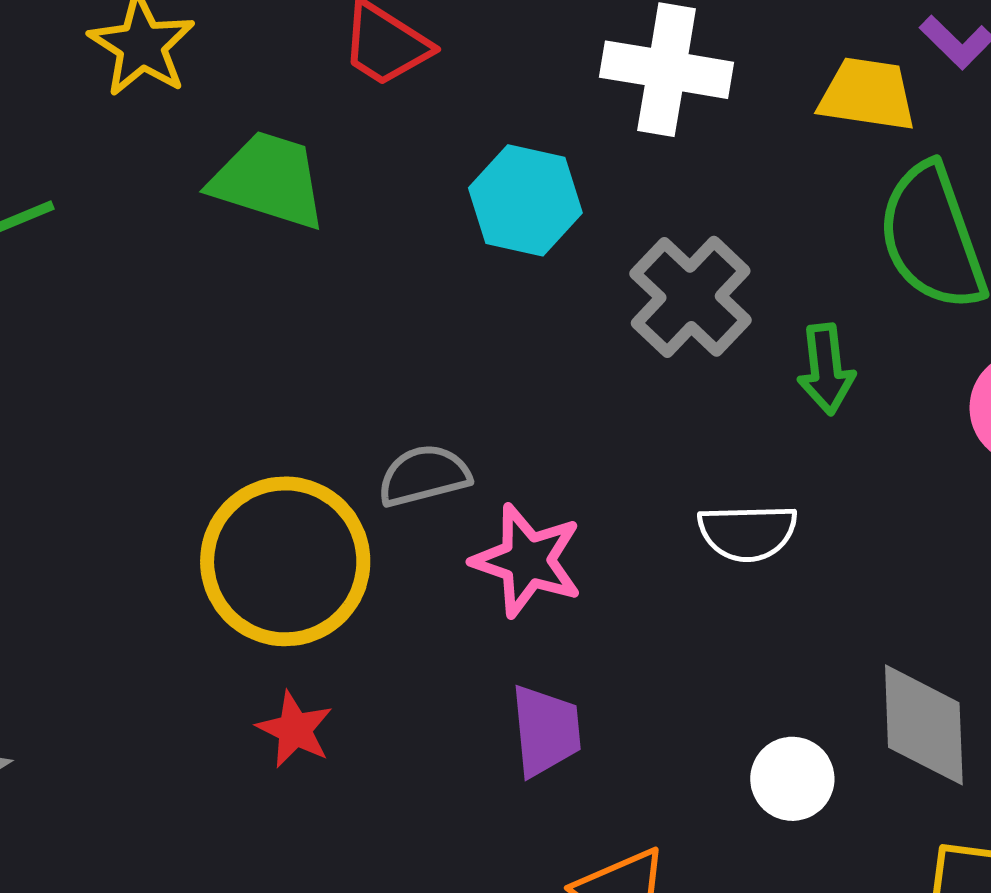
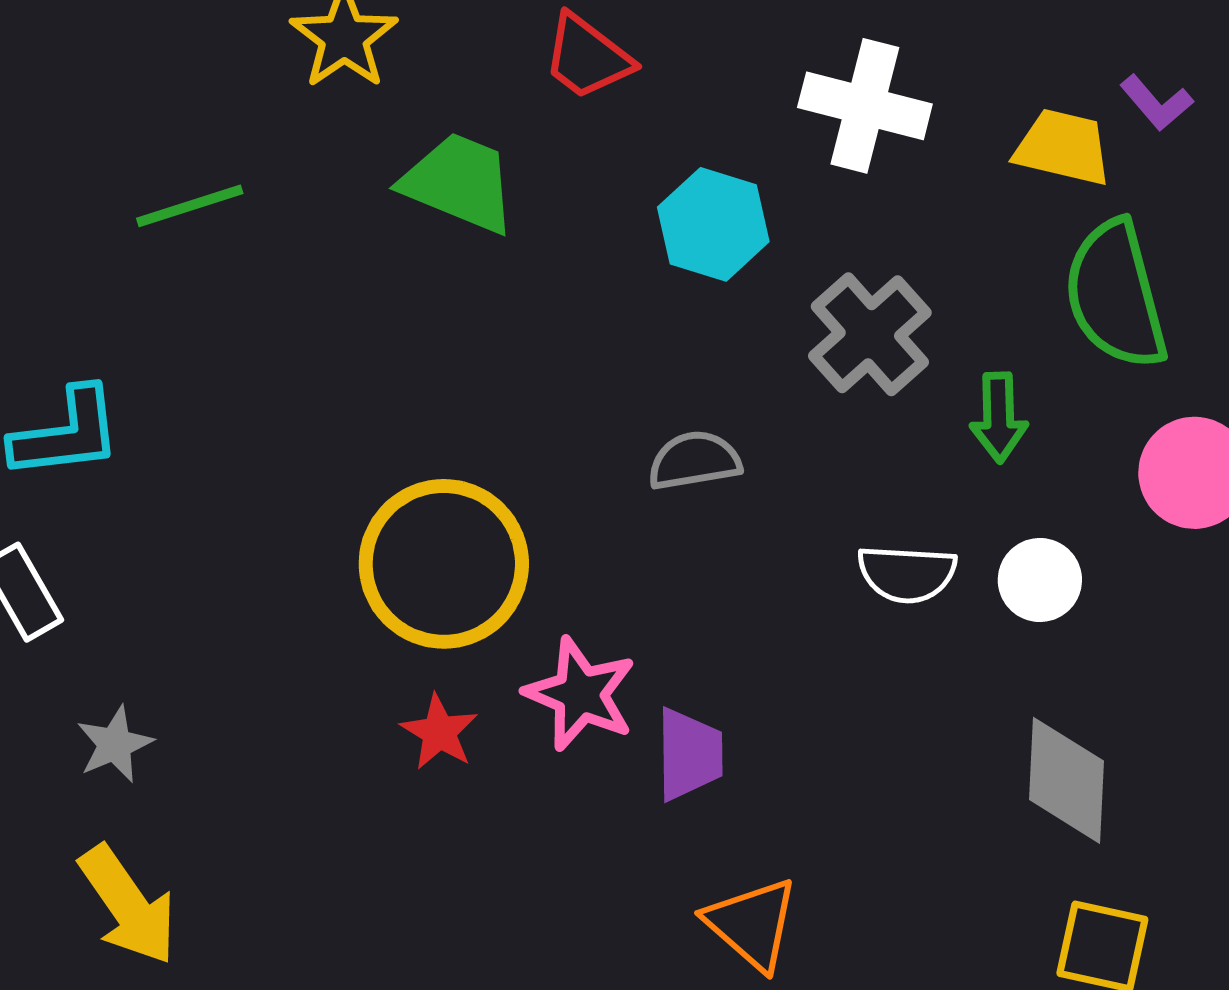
gray semicircle: (424, 476) -> (694, 461), moved
pink star: (527, 560) -> (580, 694), moved
white circle: (792, 779) -> (1040, 580), moved

